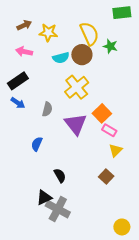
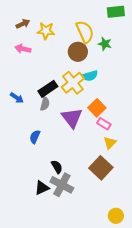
cyan semicircle: (61, 58) -> (90, 76), moved
black rectangle: (18, 81) -> (48, 89), moved
brown square: (106, 177) -> (101, 168), size x1.6
gray cross: (58, 209) -> (62, 185), moved

